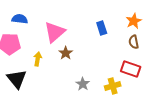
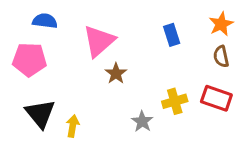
yellow arrow: (38, 59) -> (73, 126), moved
yellow cross: (113, 86) -> (175, 101), moved

